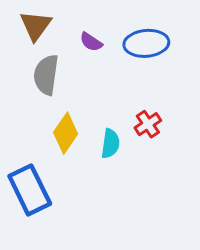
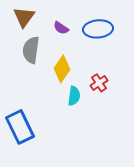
yellow diamond: (66, 133) -> (62, 69), moved

